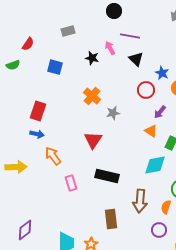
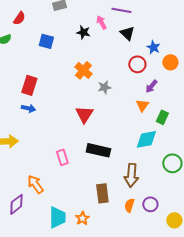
orange triangle: (151, 131) -> (142, 105), turned 32
orange arrow: (53, 156) -> (35, 184), moved
orange semicircle: (166, 207) -> (129, 205), moved

